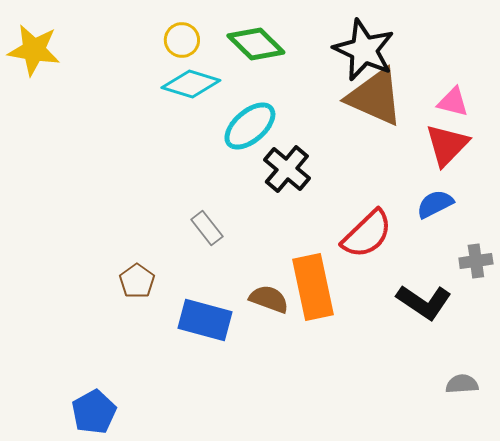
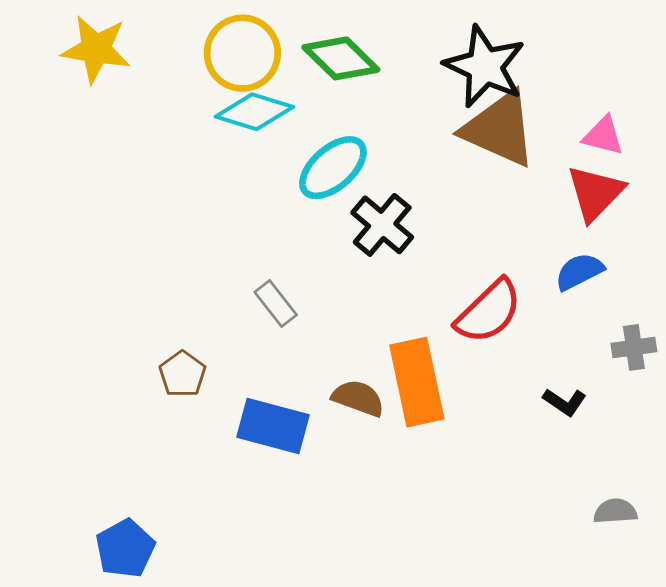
yellow circle: (182, 40) -> (242, 53), size x1.6
yellow star: (34, 50) -> (96, 49), moved
black L-shape: (424, 302) -> (565, 402), size x0.6

